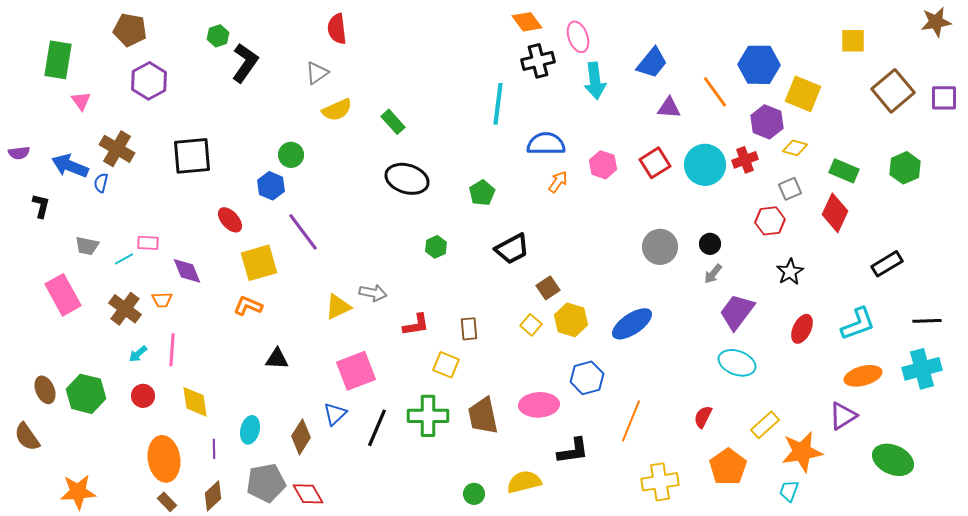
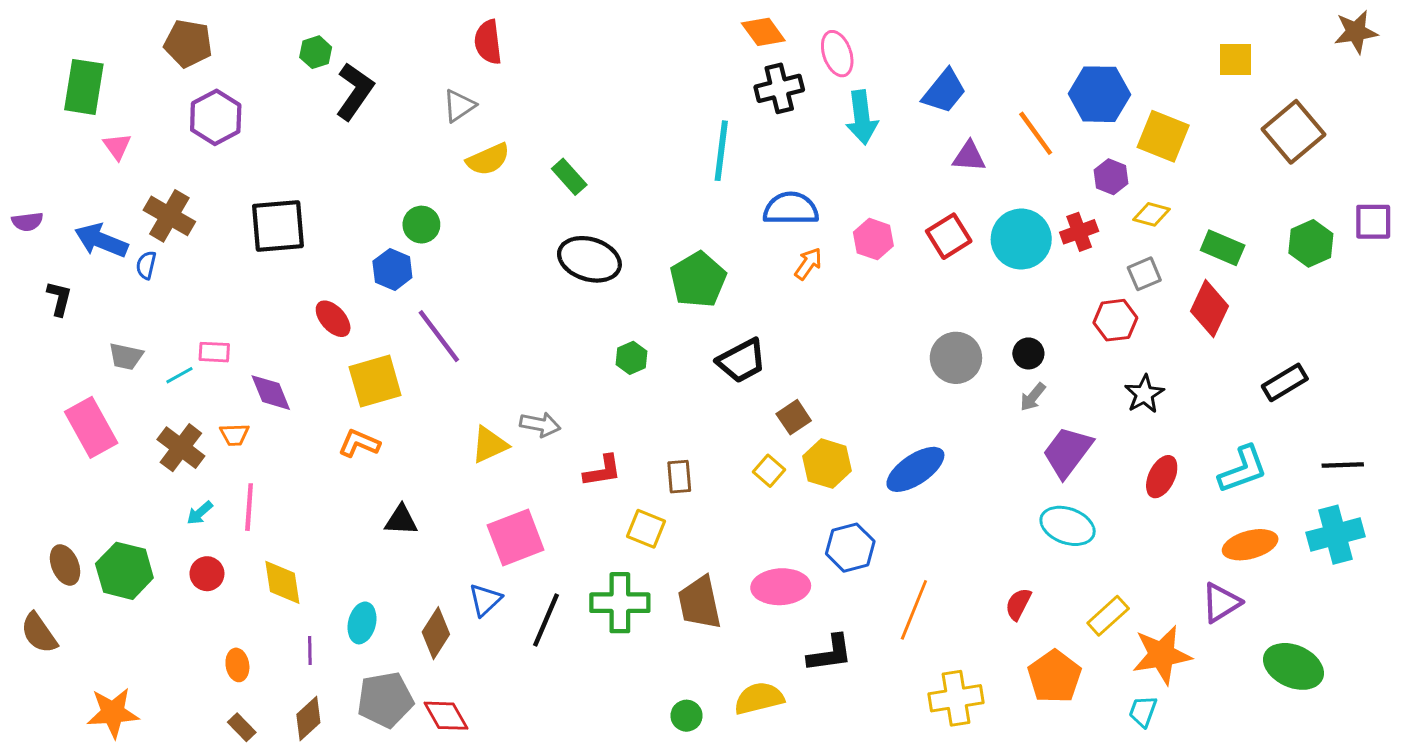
purple square: (944, 98) -> (1373, 222), moved
purple hexagon: (767, 122) -> (1111, 177), size x0.7
green pentagon: (482, 193) -> (698, 280), size x1.5
orange ellipse: (164, 459) -> (237, 665), size x0.5

